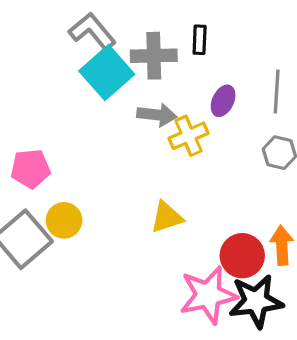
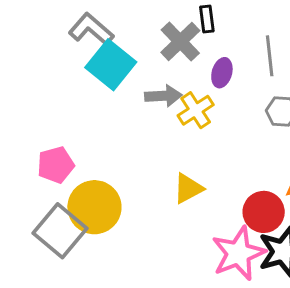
black rectangle: (200, 40) -> (207, 19), moved
gray cross: (154, 56) -> (180, 42), moved, turned -33
yellow circle: (64, 220) -> (94, 207), size x1.6

